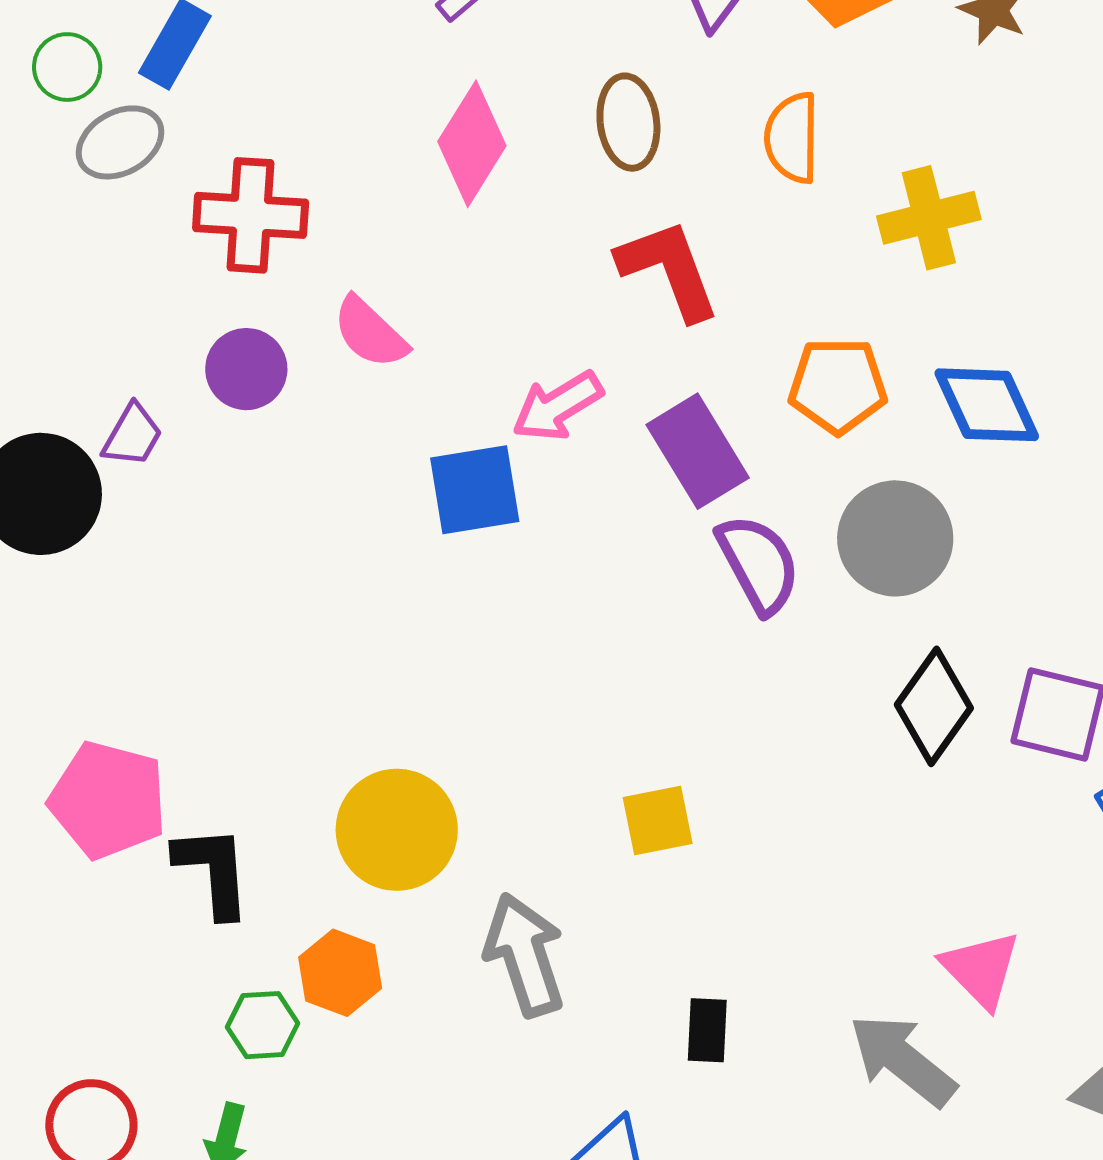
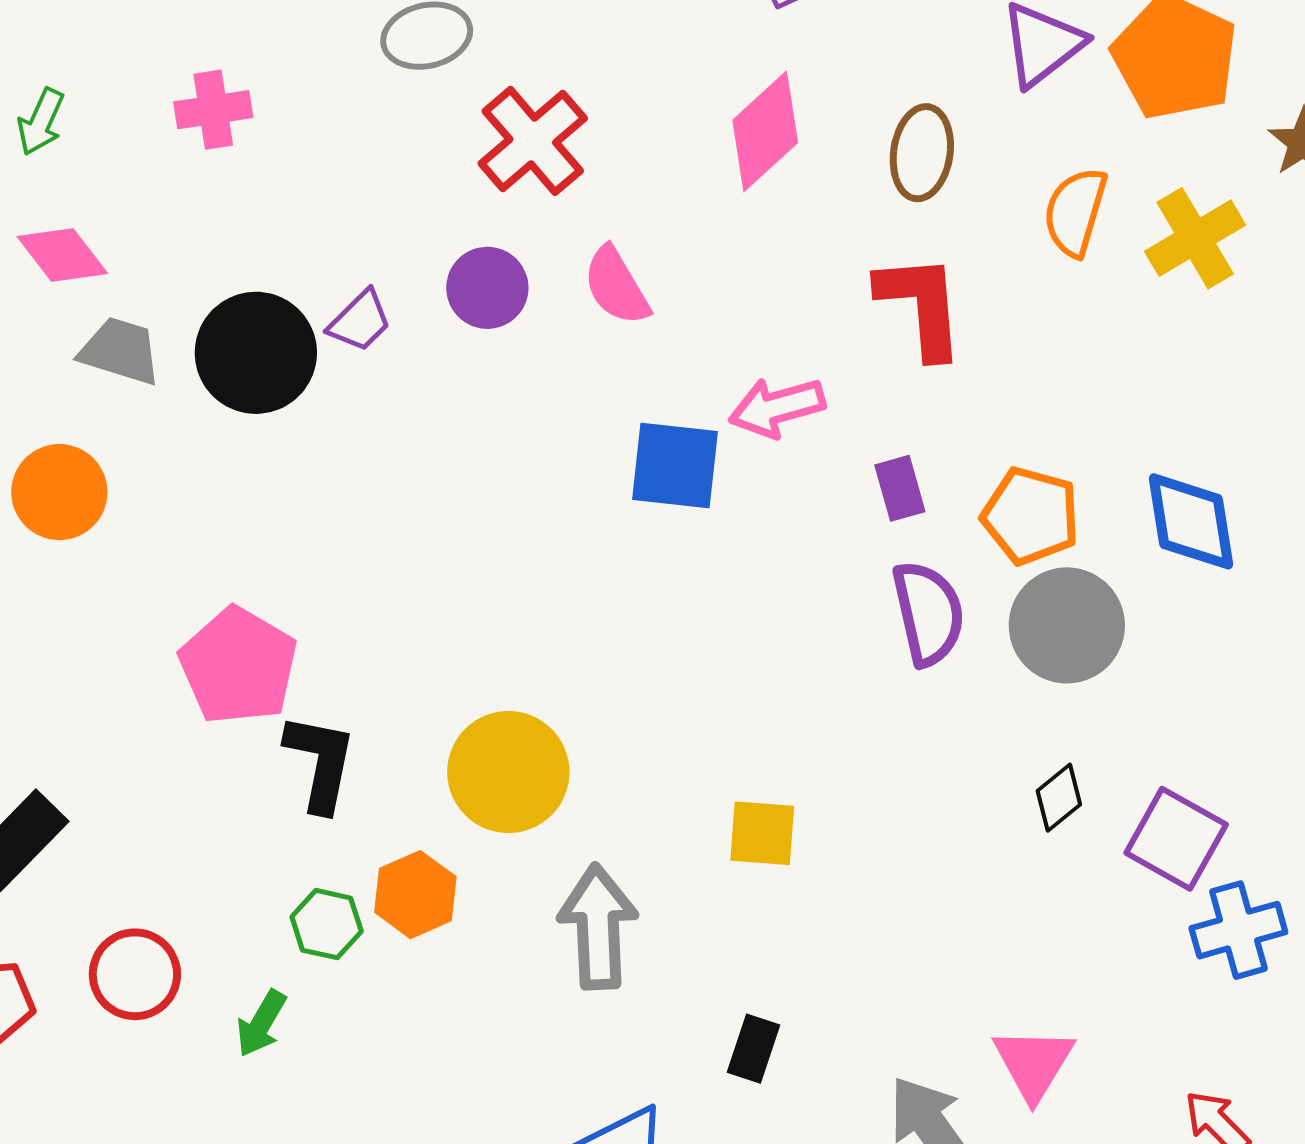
red cross: (251, 215) -> (533, 141), turned 30
yellow cross: (929, 218) -> (1195, 238), moved, turned -32
orange pentagon: (838, 386) -> (1031, 516), moved
purple rectangle: (698, 451) -> (900, 488), size x0.6
black diamond: (934, 706) -> (1059, 798), size x0.6

